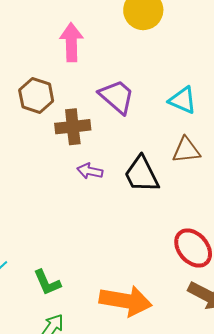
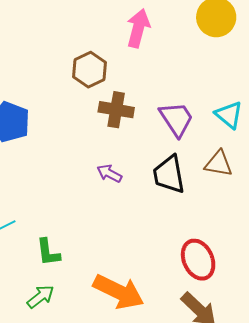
purple trapezoid: (117, 97) -> (176, 119), moved
purple arrow: (90, 171) -> (109, 173), moved

